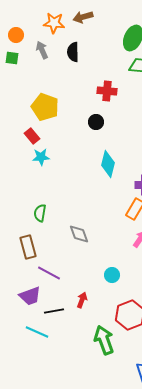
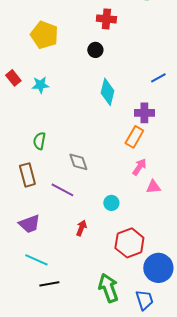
red rectangle: (32, 136) -> (13, 78), moved
purple line: (49, 273) -> (62, 190), moved
black line: (54, 311) -> (49, 284), moved
green arrow: (104, 340) -> (108, 288), moved

